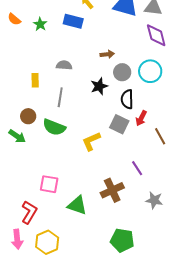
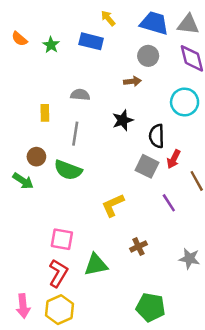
gray circle: (122, 72) -> (148, 56), moved
yellow L-shape: (91, 141) -> (113, 205), moved
purple line: (137, 168) -> (169, 203), moved
brown cross: (112, 190) -> (138, 247), size x0.6
green triangle: (77, 205) -> (96, 265), turned -30
red L-shape: (29, 212) -> (58, 273), moved

